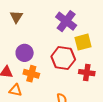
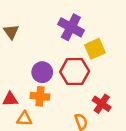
purple circle: (25, 53) -> (42, 72), moved
red cross: (87, 73) -> (102, 104), moved, turned 35

